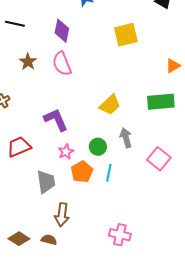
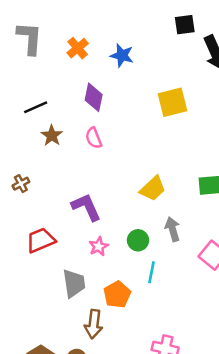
black line: (15, 24) -> (36, 107), moved, turned -36
pink semicircle: (62, 64) -> (94, 138), size x0.7
orange pentagon: (82, 172) -> (117, 294), moved

